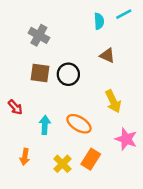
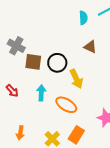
gray cross: (39, 35) -> (16, 46), moved
yellow arrow: (113, 101) -> (76, 79), moved
cyan arrow: (45, 125) -> (41, 93), moved

